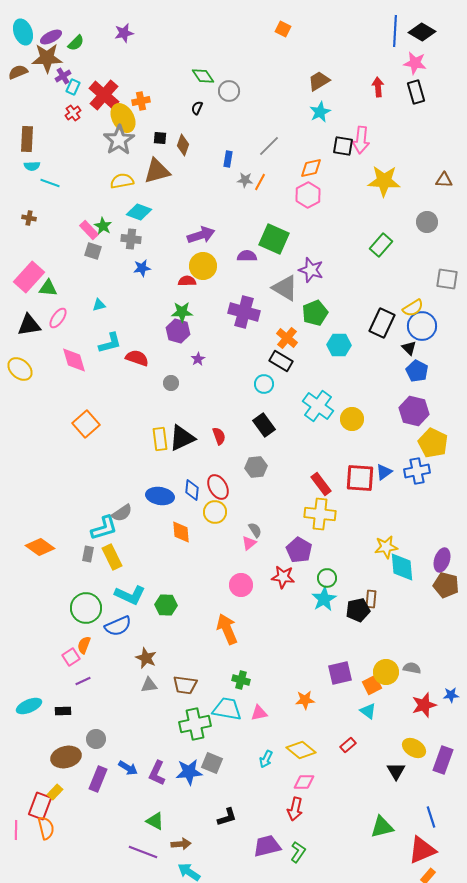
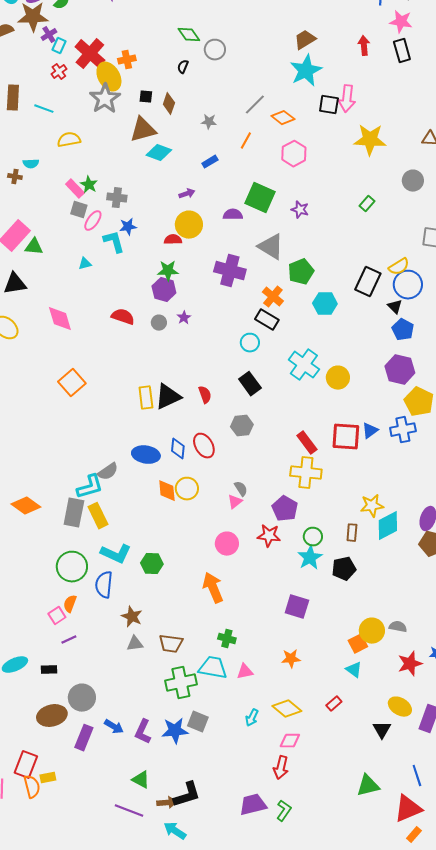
cyan star: (320, 112) -> (306, 71), size x1.5
blue rectangle: (228, 159) -> (210, 162), moved, turned 49
cyan semicircle: (32, 166) -> (31, 164), moved
orange diamond: (311, 168) -> (283, 118), moved, turned 50
gray star: (245, 180) -> (209, 122), moved
yellow semicircle: (122, 181) -> (69, 140), moved
cyan line: (50, 183) -> (44, 109), moved
cyan diamond: (139, 212) -> (159, 153), moved
purple arrow: (201, 235) -> (187, 194), size x0.6
green rectangle: (381, 245) -> (367, 204), size x0.7
purple star: (311, 270) -> (300, 210), moved, size x0.7
pink ellipse: (58, 318) -> (93, 221), moved
cyan L-shape: (110, 343) -> (114, 242), moved, turned -90
gray circle: (171, 383) -> (159, 323), moved
yellow circle: (215, 512) -> (187, 489), moved
gray rectangle: (88, 554) -> (74, 513), size x1.8
cyan diamond: (402, 567) -> (388, 526), turned 68
brown rectangle: (371, 599) -> (352, 533), moved
blue semicircle: (118, 626) -> (104, 585), turned 120
purple square: (340, 673) -> (297, 607), moved, turned 30
gray circle: (96, 739) -> (82, 698), size x1.4
yellow rectangle: (55, 792) -> (48, 778), moved, turned 35
black L-shape: (227, 817) -> (187, 795), moved, size x1.4

